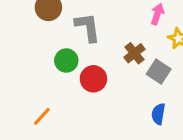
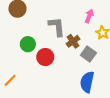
gray L-shape: (88, 27) -> (57, 27), moved
blue semicircle: (158, 114) -> (87, 82), size x1.5

